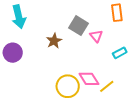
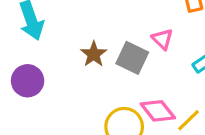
gray square: (78, 26) -> (132, 58), moved

